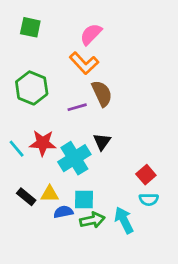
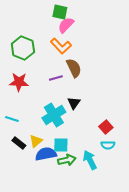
green square: (30, 27) -> (60, 12), moved
green hexagon: (32, 88) -> (23, 48), moved
red star: (43, 143) -> (19, 82), moved
cyan line: (17, 149) -> (12, 119), moved, turned -32
yellow triangle: (50, 194) -> (36, 141), turned -40
blue semicircle: (63, 212) -> (46, 154), size x1.5

